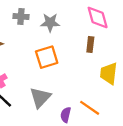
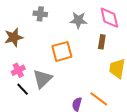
gray star: (50, 23) -> (78, 20), moved
gray triangle: (40, 97) -> (42, 79), moved

